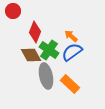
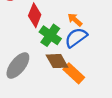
brown diamond: (31, 55) -> (57, 61), moved
gray ellipse: (46, 76) -> (18, 65), moved, turned 50

